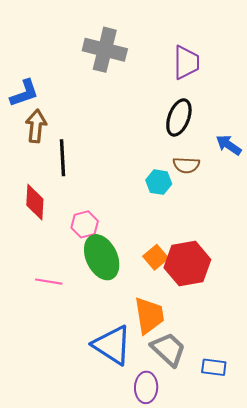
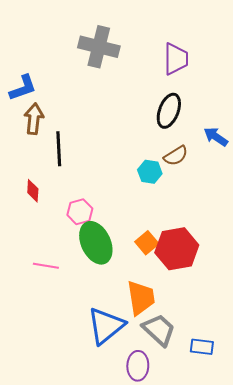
brown semicircle: (186, 165) -> (176, 156), turned -35
red diamond: (35, 202) -> (33, 191), size x0.7
blue triangle: (112, 345) -> (106, 326), turned 48

